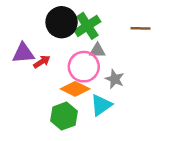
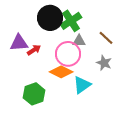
brown line: (141, 28) -> (106, 38), moved, turned 42
gray star: (115, 79) -> (104, 63), moved
green hexagon: (64, 116) -> (34, 94), moved

